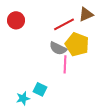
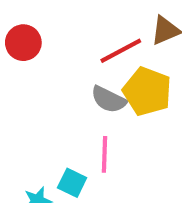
pink line: (65, 64) -> (105, 154), moved

